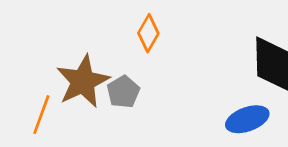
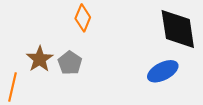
brown star: (83, 81) -> (40, 59), size x0.7

